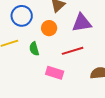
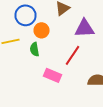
orange circle: (49, 28) -> (42, 30), moved
red line: (73, 51) -> (72, 55), turned -45

